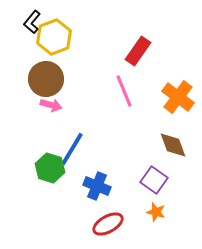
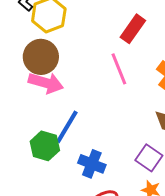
pink arrow: (51, 105) -> (46, 83), size x1.6

